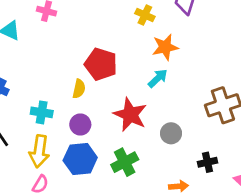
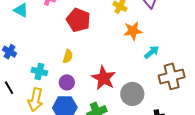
red pentagon: (101, 64) -> (78, 20), moved
cyan arrow: (158, 78) -> (152, 52), moved
gray circle: (171, 133) -> (132, 94), size x1.5

